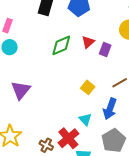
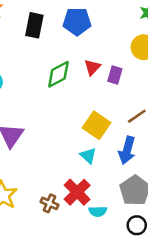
yellow square: (88, 87) -> (96, 125), size x1.5
cyan triangle: (85, 119) -> (88, 156), moved

